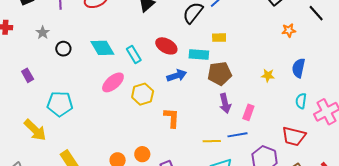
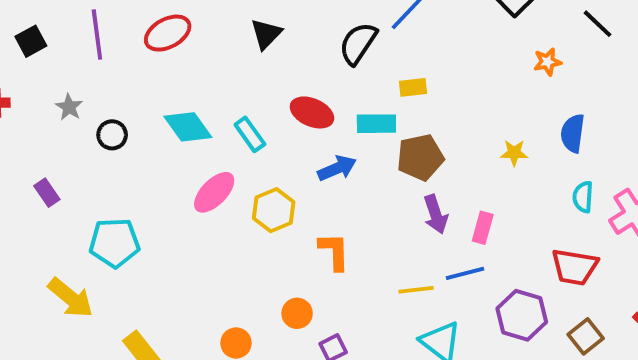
orange circle: (142, 154) -> (297, 313), moved

